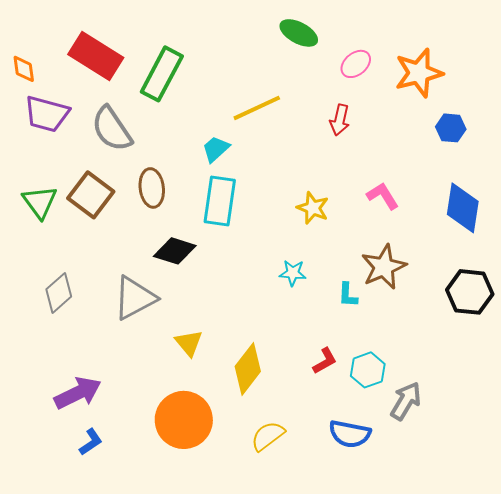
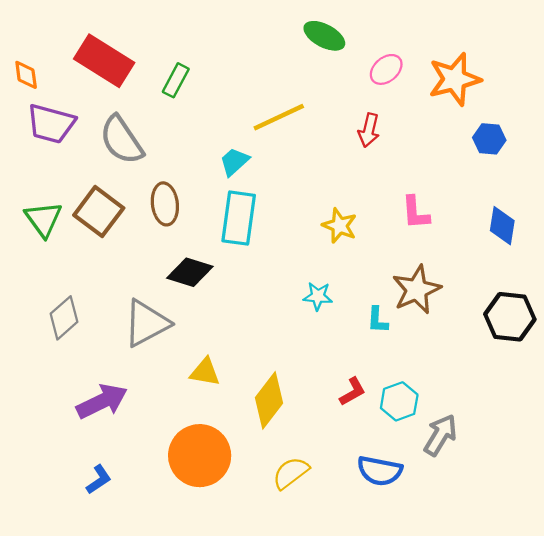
green rectangle: (162, 74) -> (176, 80), size x0.6
pink L-shape: (383, 196) -> (415, 213), turned -152
blue diamond: (463, 208) -> (502, 226), size x0.7
yellow triangle: (189, 343) -> (205, 372), turned -40
purple arrow: (78, 393) -> (102, 401), moved

